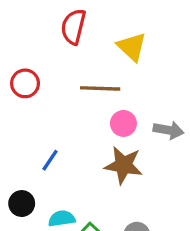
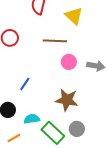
brown star: (123, 165) -> (67, 100), moved

